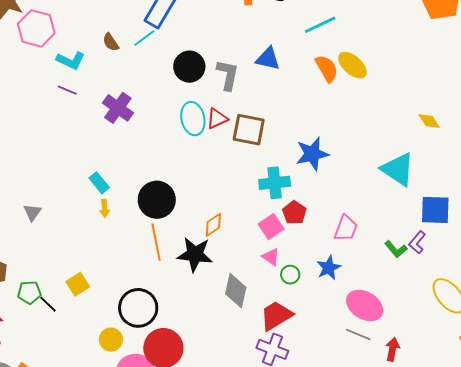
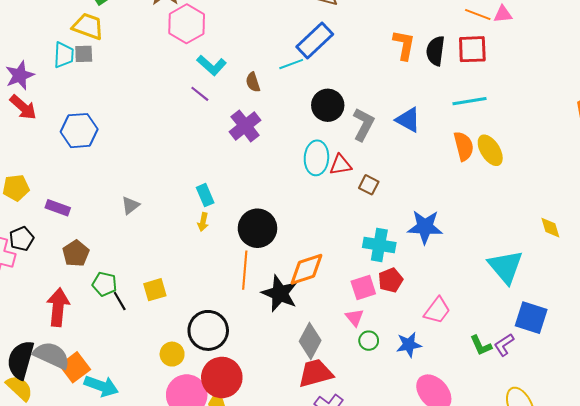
brown semicircle: (111, 42) -> (253, 82), moved
brown square: (249, 130) -> (369, 185), size x0.6
orange diamond: (213, 225) -> (307, 269), size x1.5
red trapezoid: (276, 316) -> (316, 373), moved

